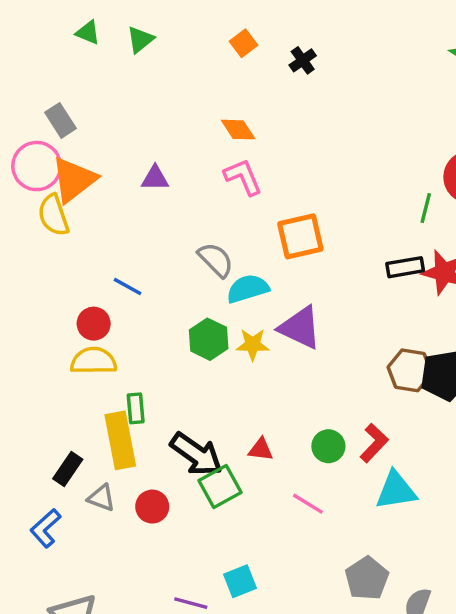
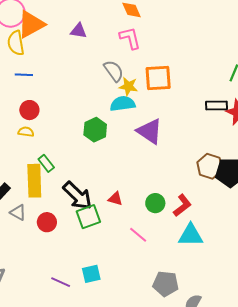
gray semicircle: (216, 260) -> (114, 71), moved
blue line: (128, 286) -> (24, 75), moved, turned -36
yellow star: (253, 344) -> (128, 86), moved
yellow semicircle: (94, 361) -> (26, 132), size x0.6
green rectangle: (136, 408) -> (46, 163), turned -42
gray pentagon: (367, 578) -> (166, 284), turned 30

